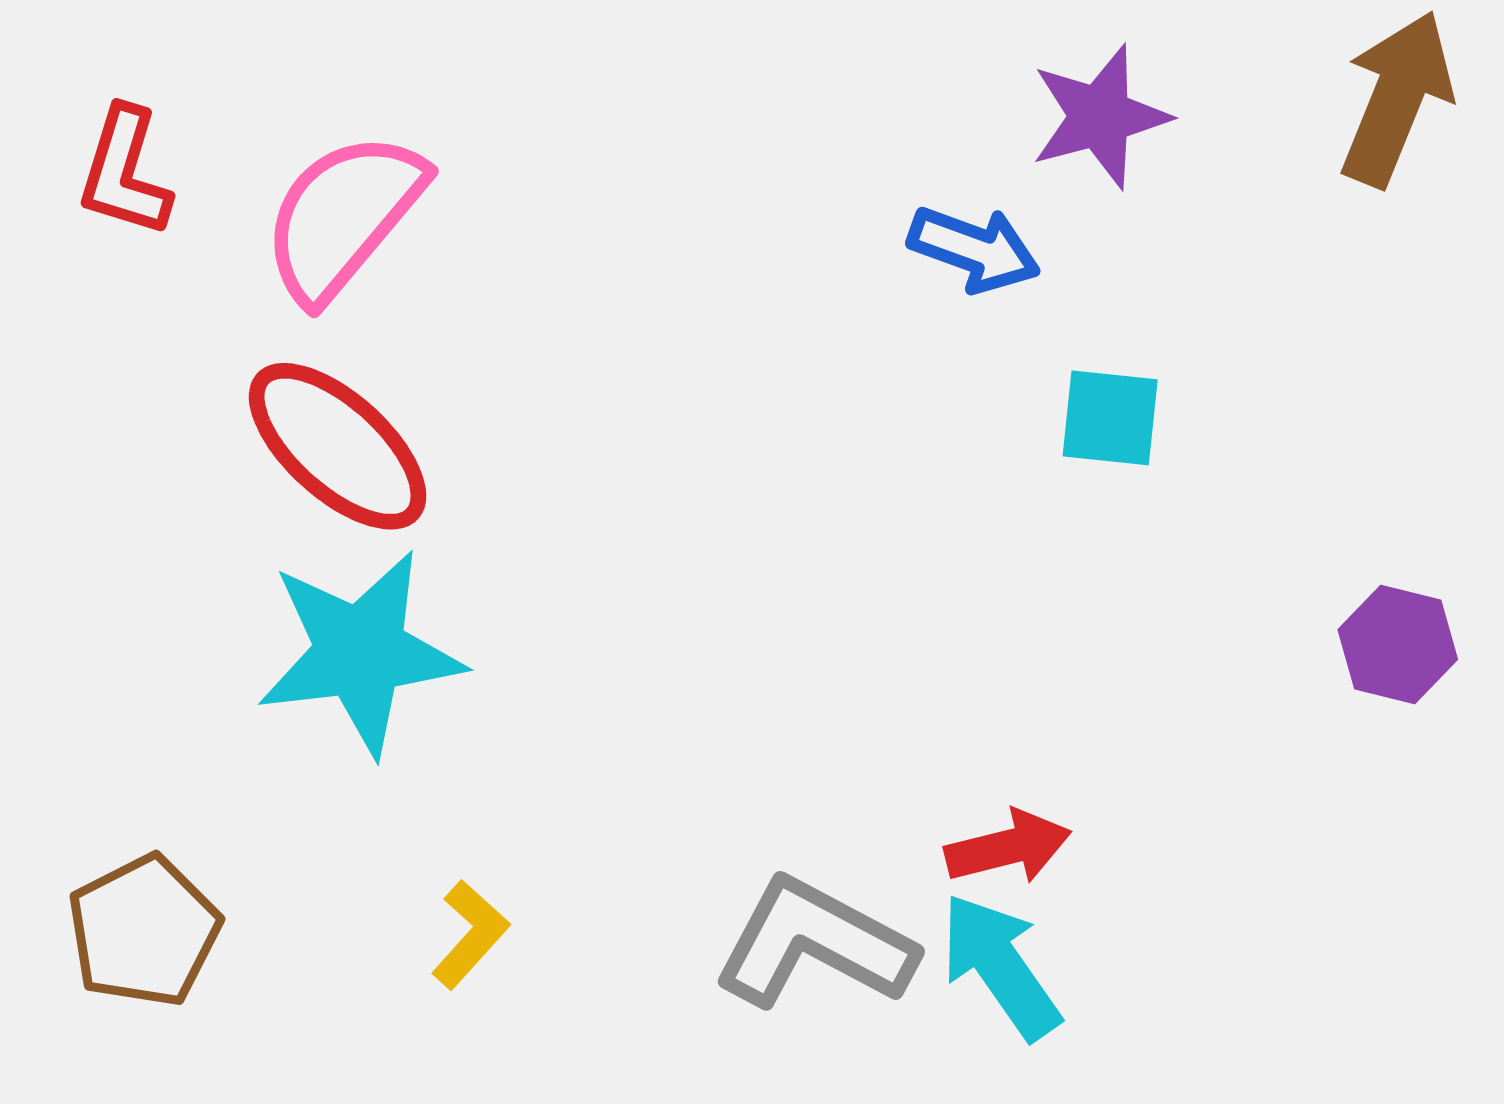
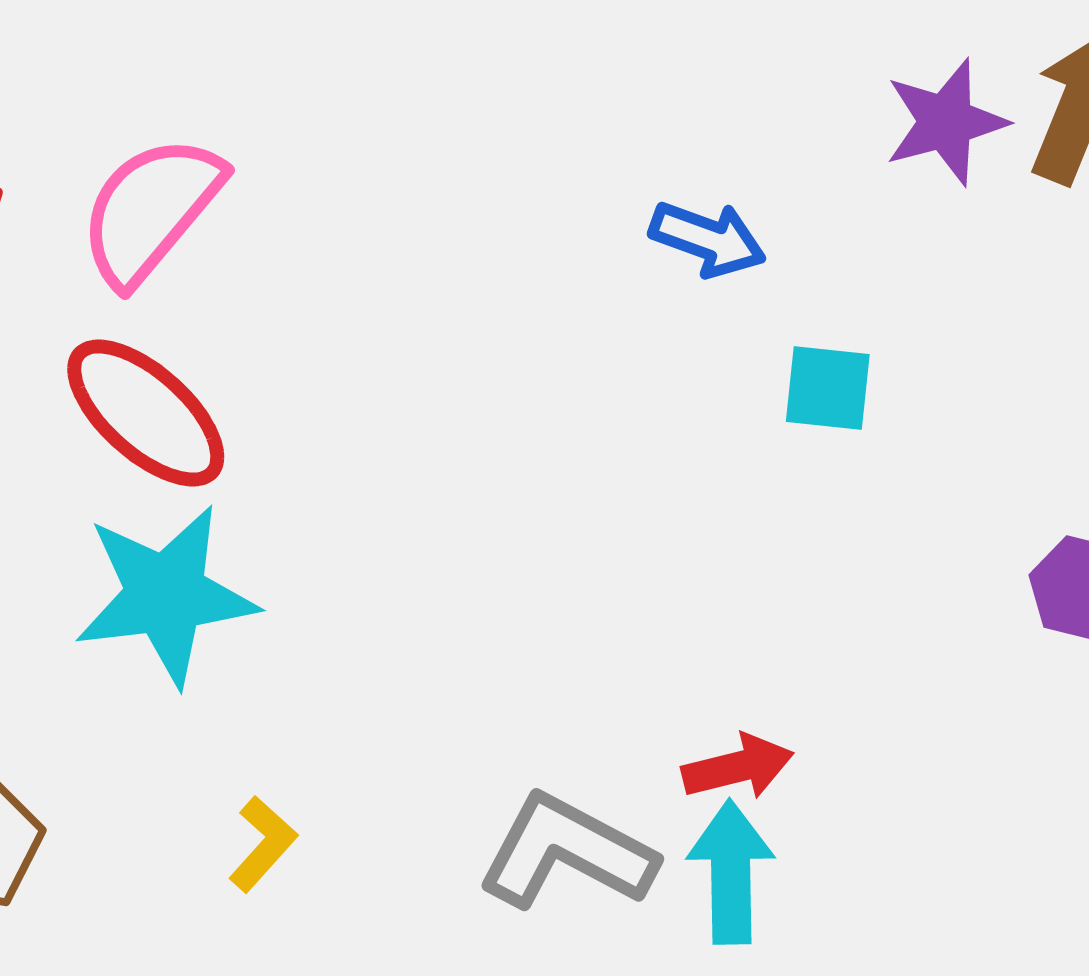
purple star: (1100, 117) -> (946, 122), moved
cyan arrow: (1000, 966) -> (731, 872), turned 34

